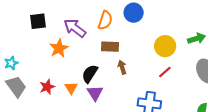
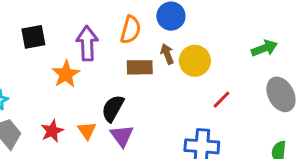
purple arrow: (75, 28) -> (87, 43), turned 55
yellow circle: (165, 46) -> (195, 61), moved
brown arrow: (122, 67) -> (167, 54), moved

